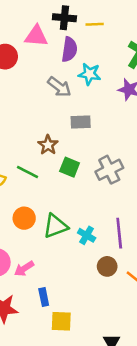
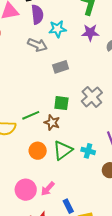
brown star: (48, 145) -> (52, 123), moved
green line: (28, 172) -> (31, 115), turned -36

